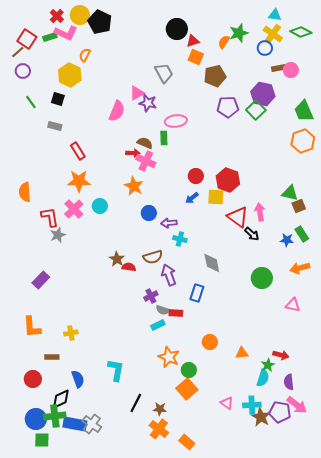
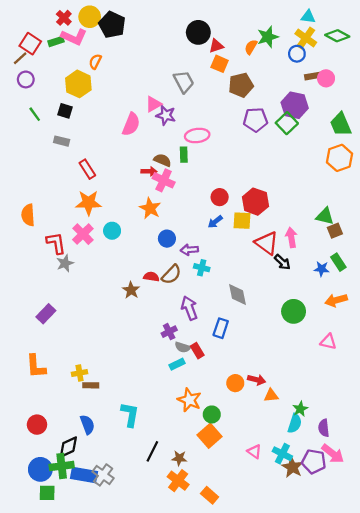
brown semicircle: (153, 257) -> (171, 274), moved, turned -30
red semicircle: (129, 267) -> (151, 277), moved
red rectangle: (176, 313) -> (197, 351), turned 56
red arrow: (281, 355) -> (257, 380), moved
brown rectangle: (52, 357) -> (91, 385), moved
cyan cross: (252, 405) -> (282, 454), turned 30

